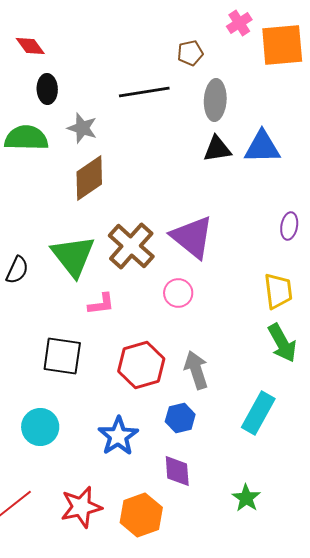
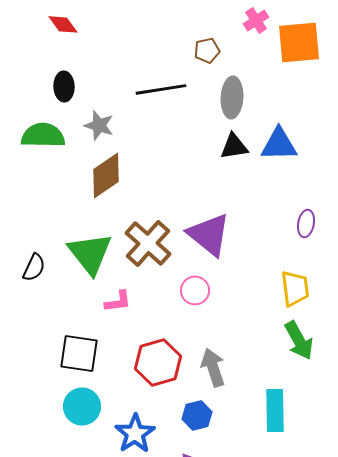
red diamond: (30, 46) -> (63, 24), moved
cyan rectangle: (258, 413) -> (275, 410), turned -30
cyan circle: (40, 427) -> (82, 406), moved

